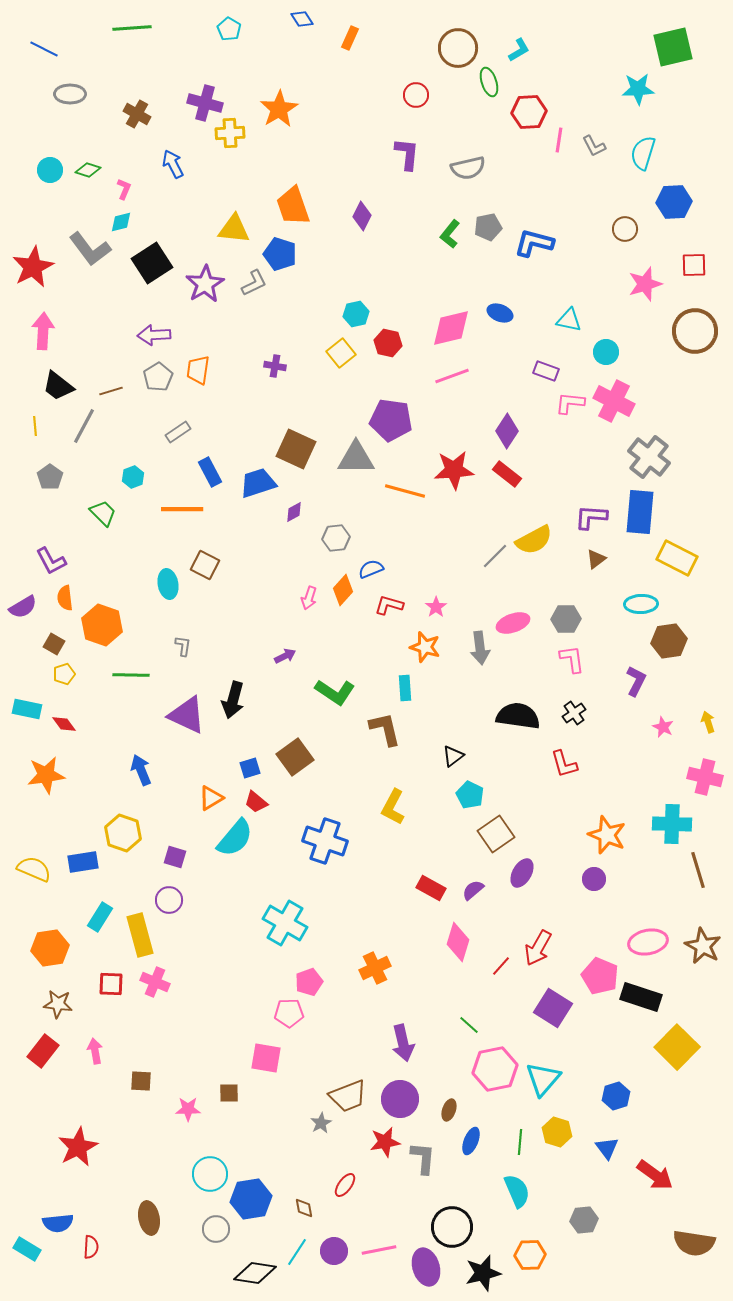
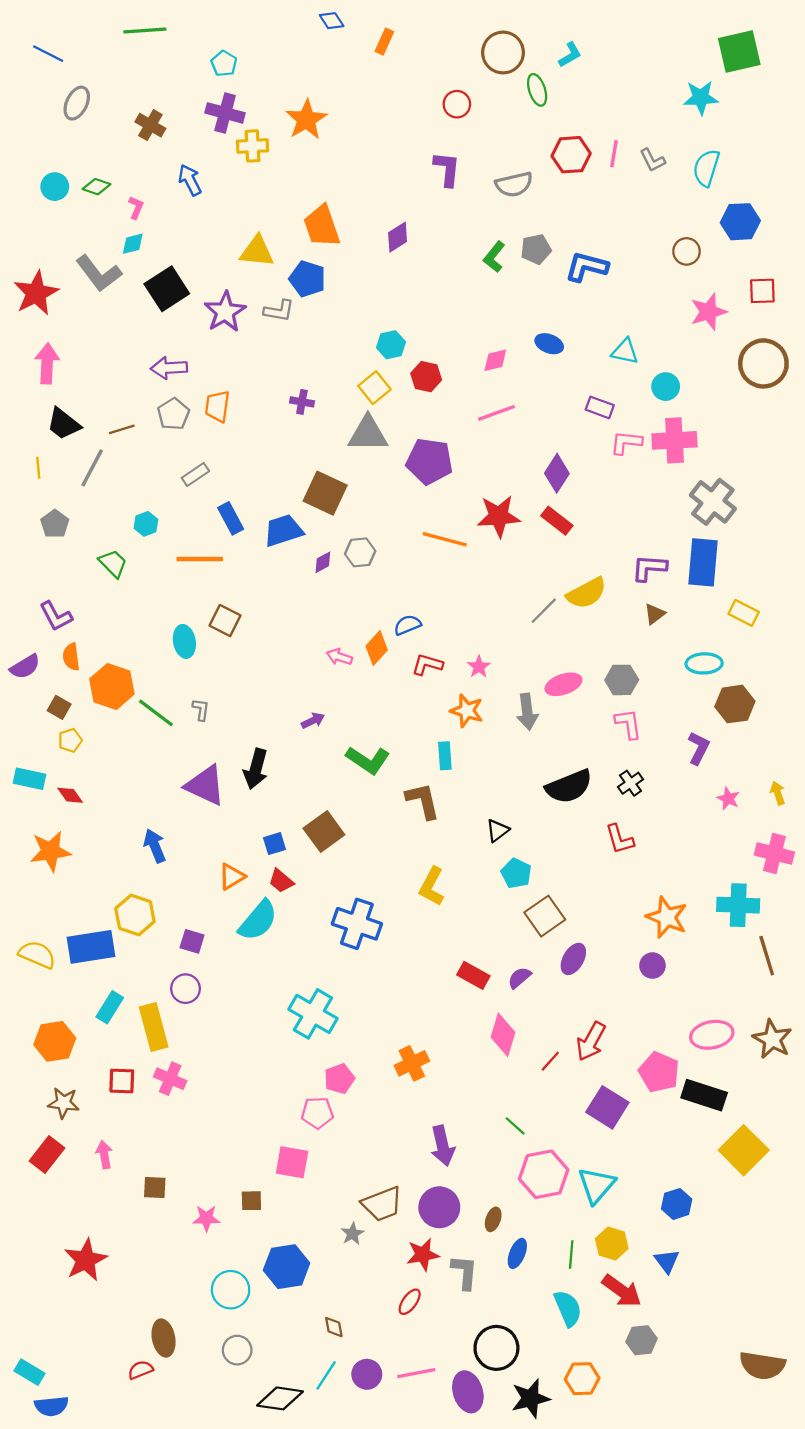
cyan pentagon: (229, 29) -> (224, 64), moved
gray ellipse: (70, 94) -> (77, 103), turned -64
red hexagon: (529, 112) -> (571, 155), moved
purple diamond: (362, 216) -> (398, 237), turned 32
gray L-shape: (254, 283) -> (279, 311), turned 36
pink diamond: (451, 328) -> (495, 360), size x0.6
pink cross: (614, 401) -> (674, 440), turned -30
gray triangle: (356, 458) -> (368, 434), moved
gray hexagon: (336, 538) -> (360, 552), moved
yellow rectangle: (677, 558) -> (744, 613), size x0.7
pink arrow: (309, 598) -> (339, 657), turned 90
green line: (131, 675) -> (156, 713), moved, turned 36
black semicircle: (518, 716) -> (569, 786), turned 150
blue rectangle: (83, 862) -> (91, 947), size x1.4
red arrow: (655, 1175) -> (622, 1291), moved
red ellipse: (345, 1185) -> (410, 1302), moved
blue hexagon: (251, 1199) -> (287, 1267), moved
blue semicircle: (58, 1223) -> (51, 1406), moved
red semicircle: (91, 1247) -> (140, 1370), moved, turned -115

